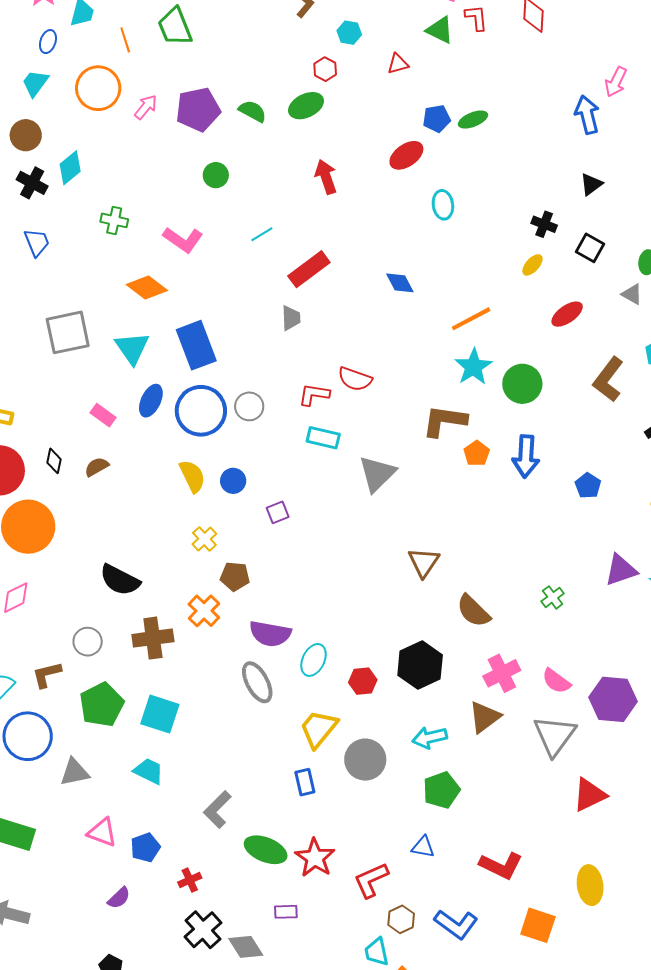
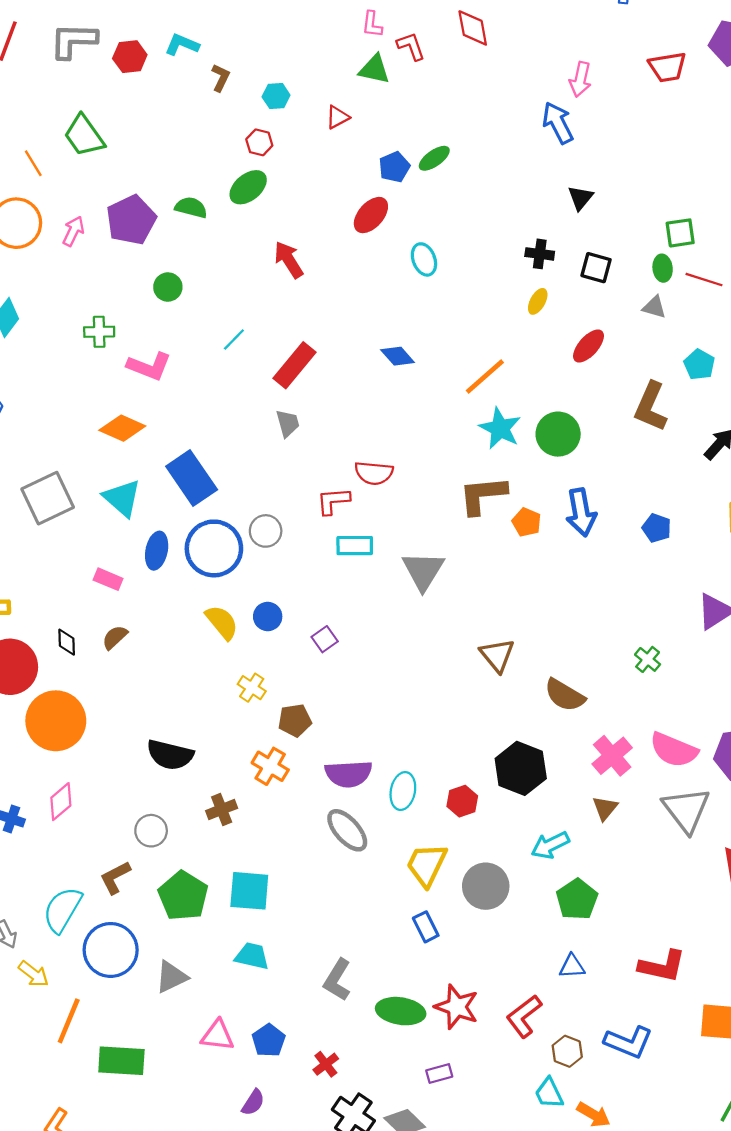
green cross: (114, 220) -> (99, 332), moved
brown cross: (153, 638) -> (222, 809), size x0.7
pink semicircle: (556, 681) -> (674, 750), size x1.4
brown triangle: (485, 717) -> (605, 808), size x0.7

